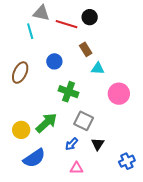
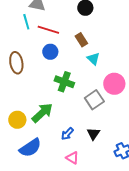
red line: (66, 24) -> (48, 30), moved
cyan triangle: (98, 68) -> (93, 59), turned 40
brown ellipse: (20, 73) -> (16, 63), turned -35
gray square: (84, 121) -> (94, 100), moved, turned 30
pink triangle: (77, 168) -> (72, 158), turned 32

